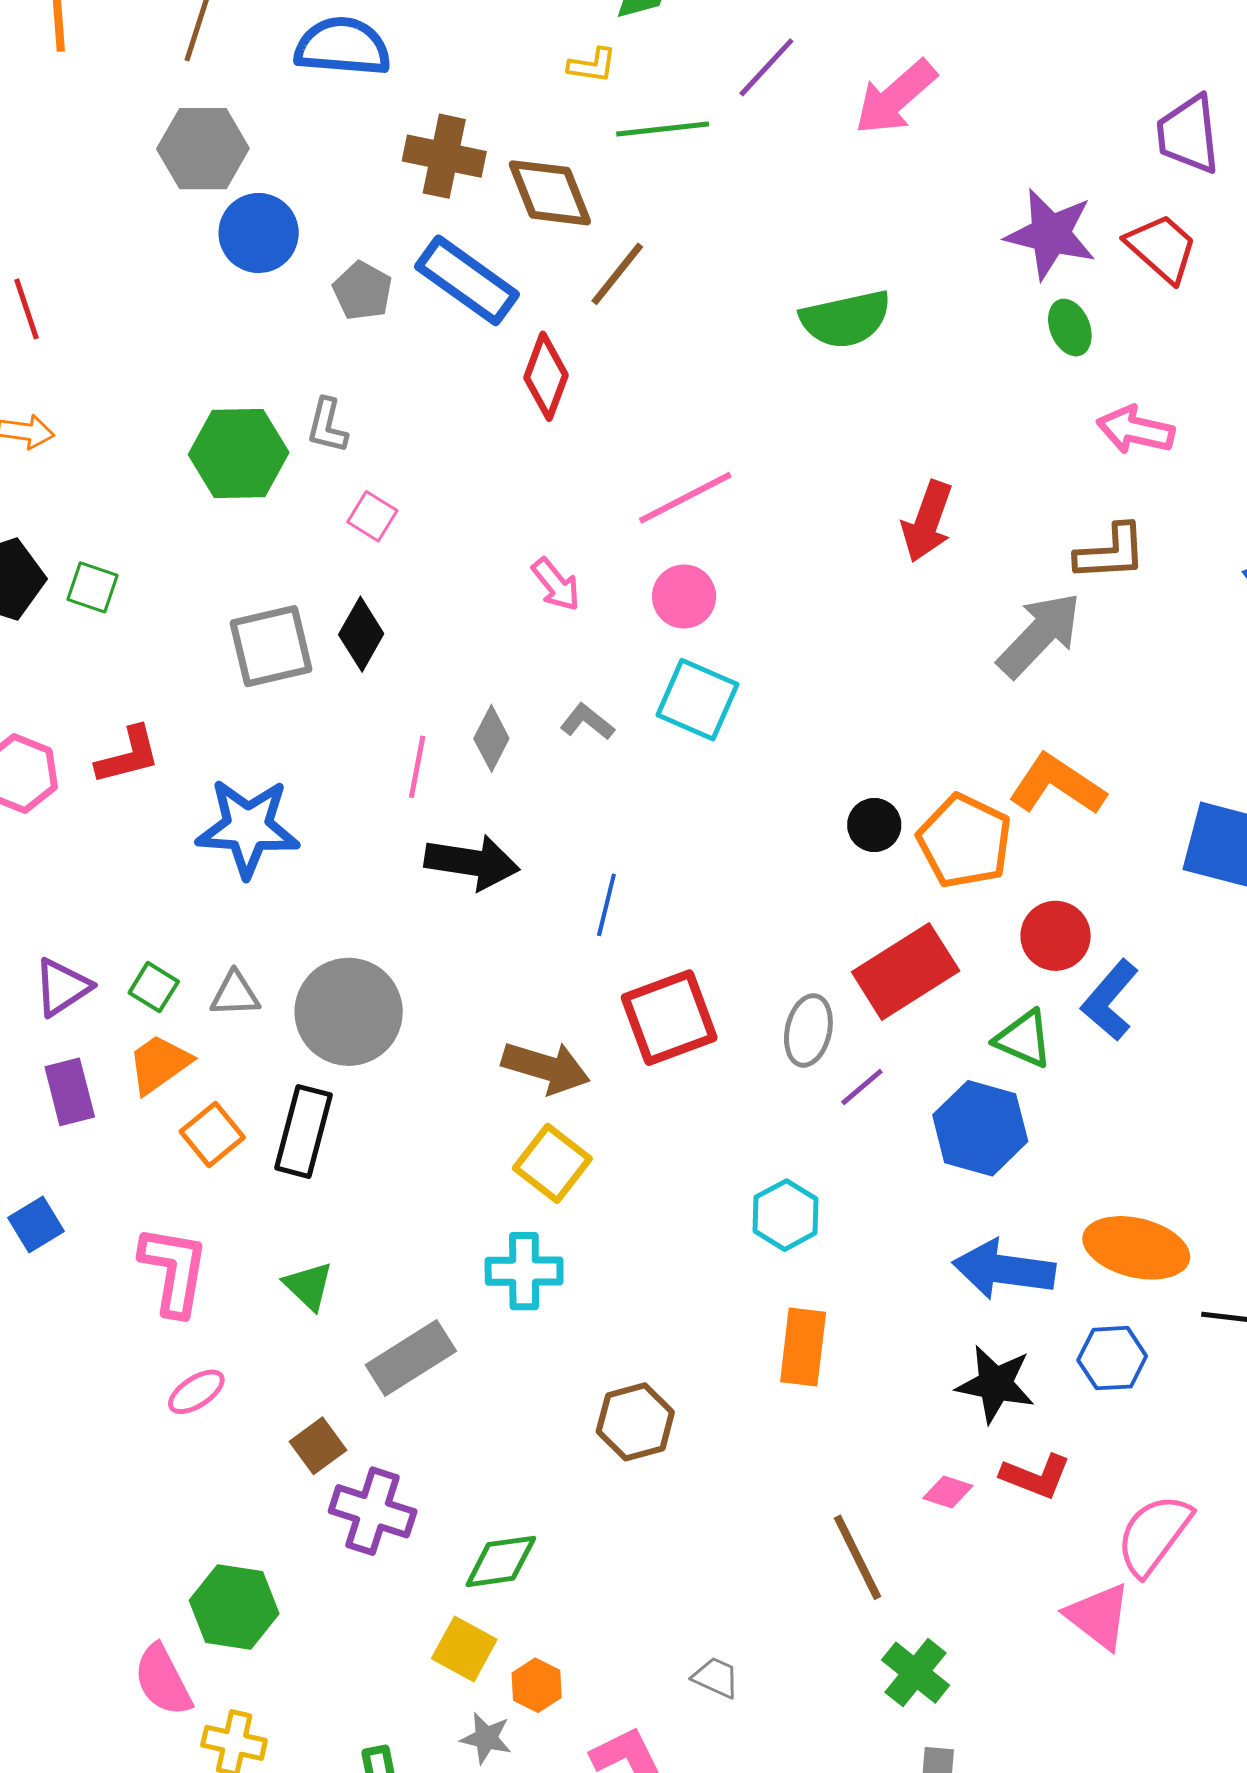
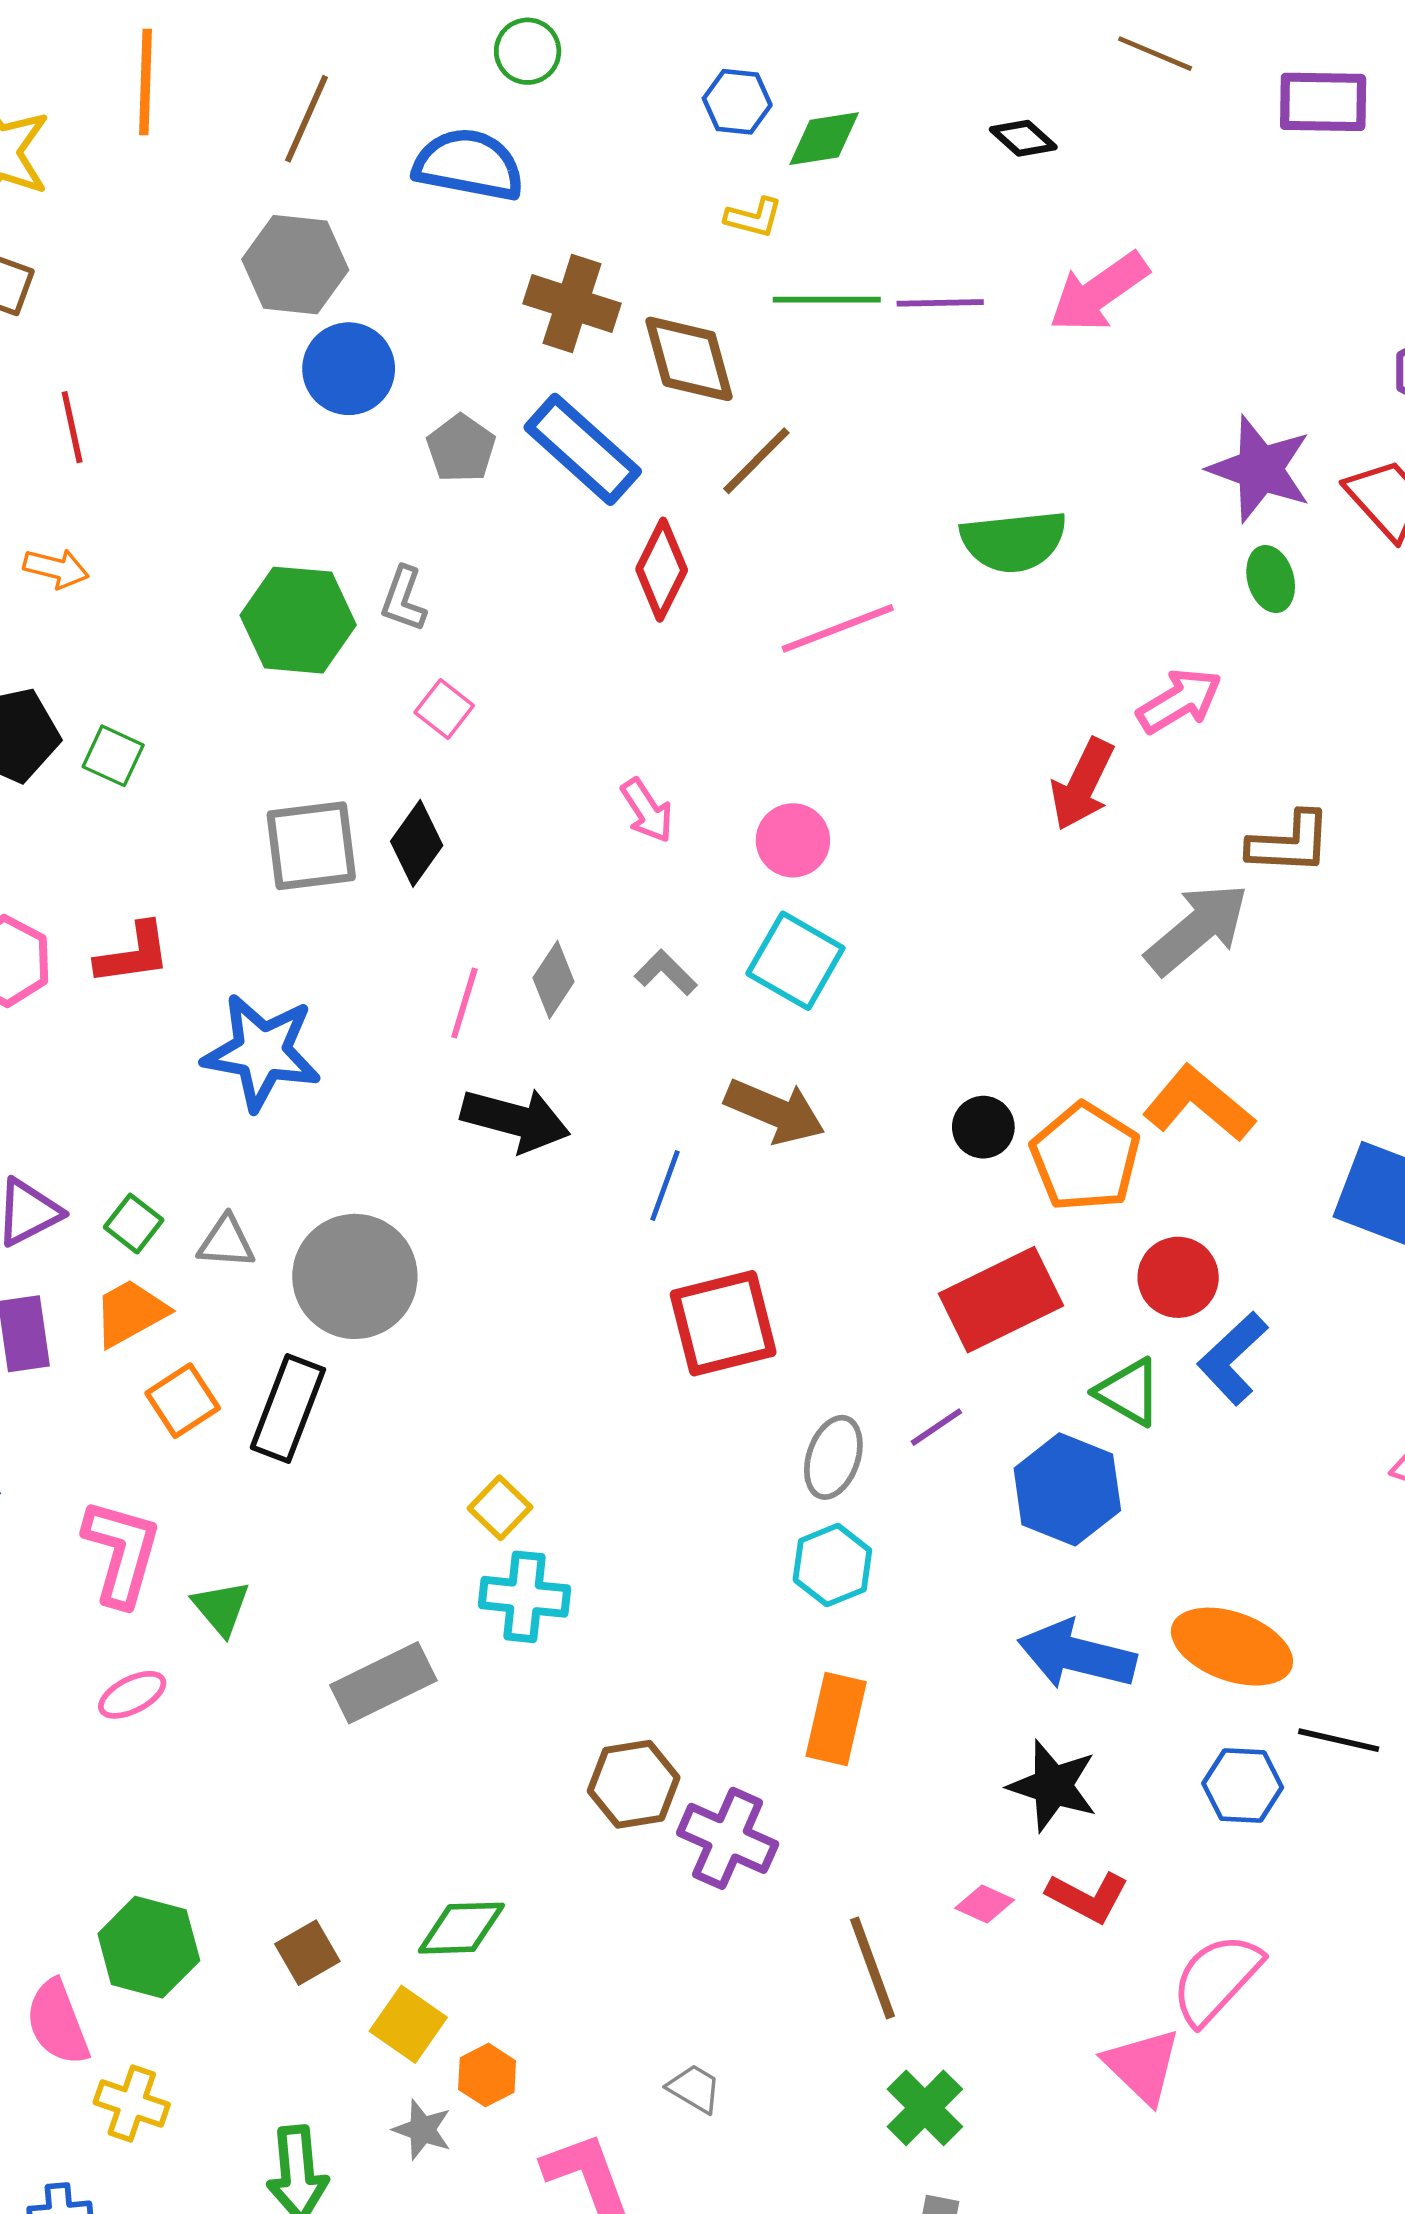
purple line: (766, 67) -> (940, 303), moved, turned 40
pink arrow: (1135, 430) -> (1179, 701), moved, turned 130
pink line: (685, 498) -> (838, 628), moved
gray ellipse: (808, 1030) -> (833, 1457), moved
brown arrow: (546, 1068) -> (775, 1111), moved
yellow square: (552, 1163) -> (500, 1508), moved, size x0.7
green triangle: (308, 1286) -> (221, 1608), moved
blue hexagon: (1112, 1358) -> (1243, 1785), moved
brown square: (318, 1446) -> (307, 1953), moved
purple cross: (373, 1511) -> (728, 1838), moved

